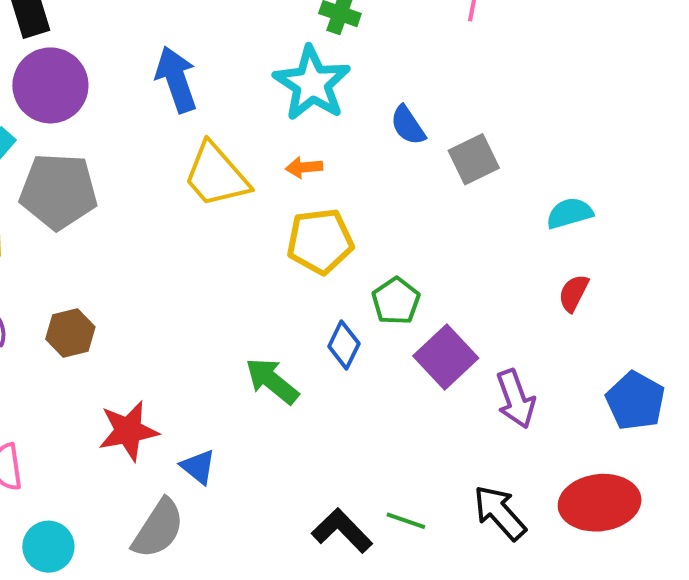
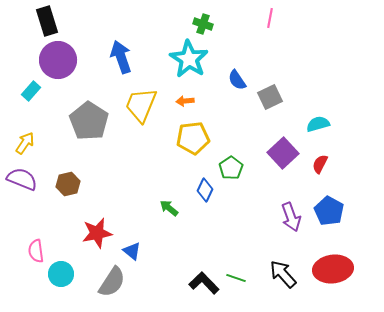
yellow trapezoid: (216, 175) -> (141, 105), turned 63
gray pentagon: (58, 191) -> (89, 121), moved, turned 30
purple square: (446, 357) -> (283, 153), moved
green arrow: (272, 381) -> (169, 208), size x0.7
blue pentagon: (635, 401) -> (329, 211), moved
cyan circle: (48, 547) -> (61, 274), moved

